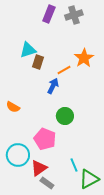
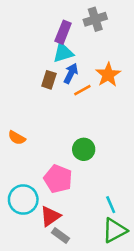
purple rectangle: (49, 14) -> (63, 32), moved
cyan triangle: (28, 50) -> (63, 53), moved
blue arrow: (53, 86) -> (71, 73), moved
cyan line: (74, 165) -> (111, 205), moved

